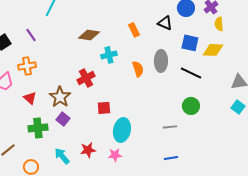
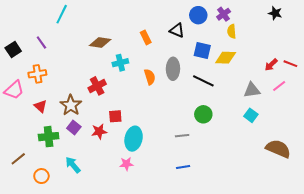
red star: (88, 150) -> (99, 132), moved

